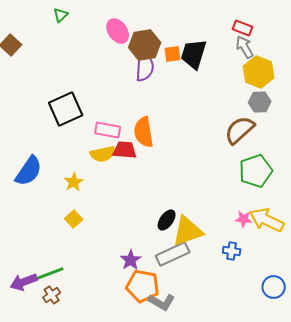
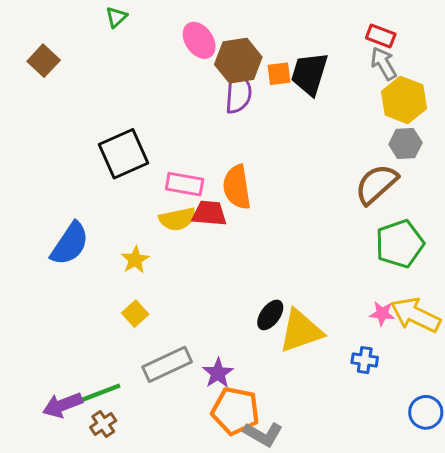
gray rectangle: (173, 254) -> (167, 364), moved

